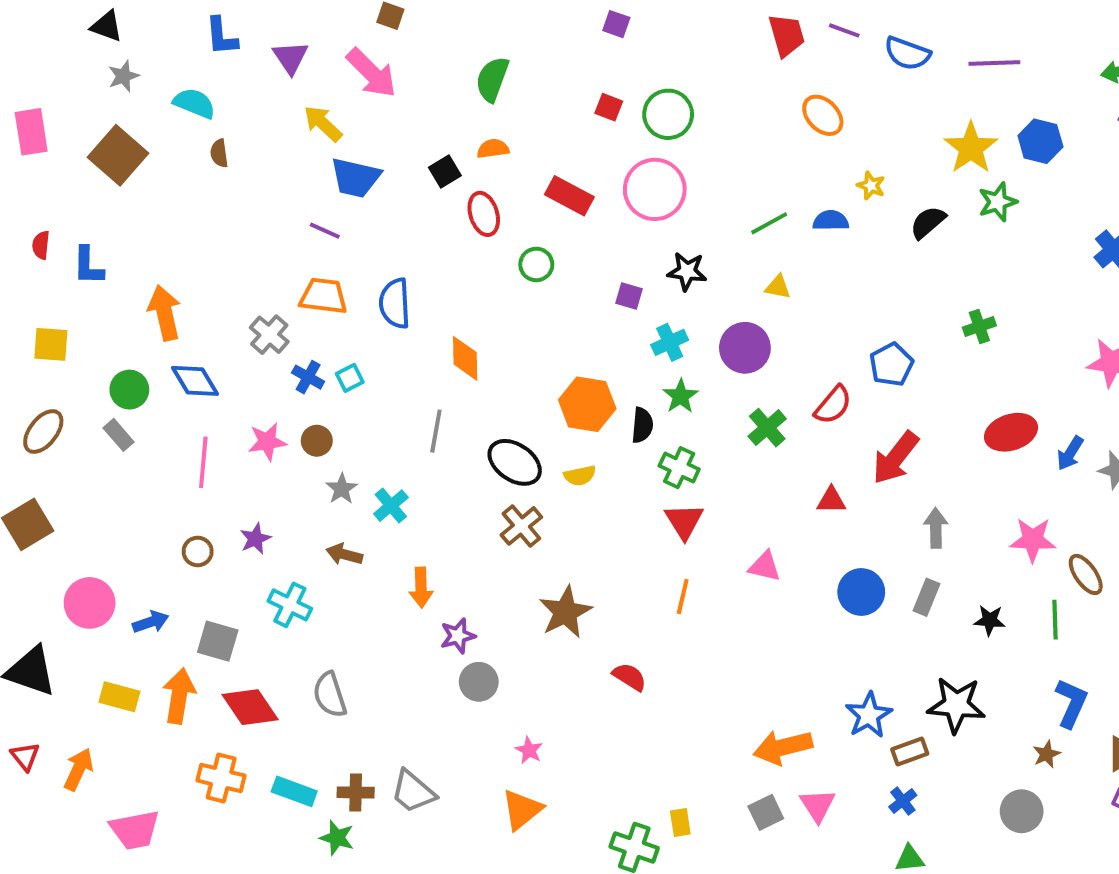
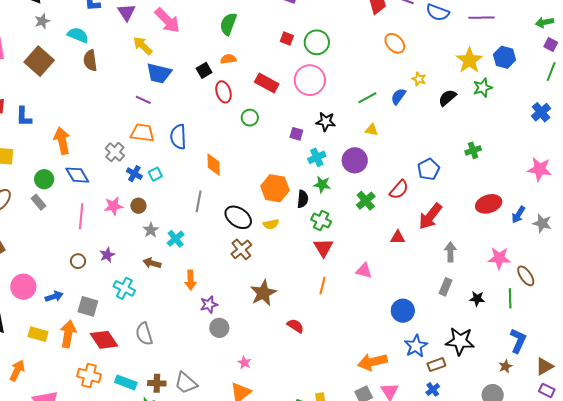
brown semicircle: (219, 153) -> (90, 60), size x1.5
blue semicircle: (831, 221) -> (398, 96), turned -54
green star: (681, 396) -> (322, 184), turned -30
blue circle: (861, 592) -> (403, 311), moved

